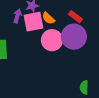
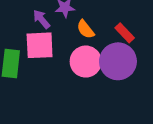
purple arrow: (17, 16) -> (41, 19), turned -64
pink square: (33, 22) -> (40, 45), moved

